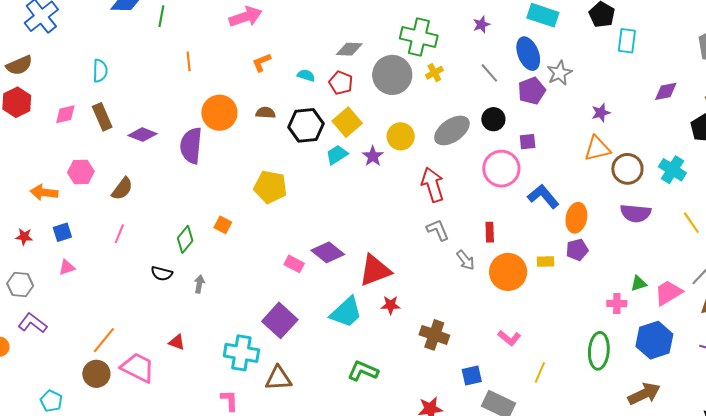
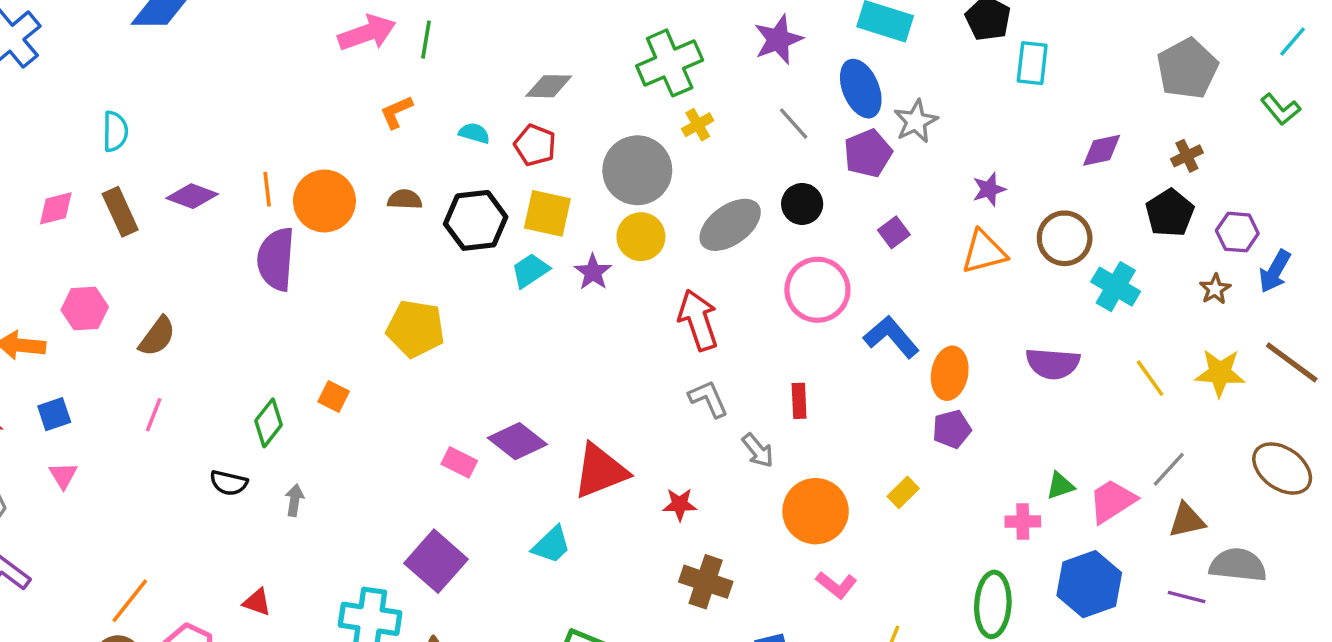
green line: (161, 16) -> (426, 40), moved
purple star: (481, 25) -> (778, 39), size x1.6
green cross: (419, 37) -> (670, 63), turned -36
orange line: (189, 61) -> (267, 189), moved
gray circle: (392, 75) -> (637, 170), moved
yellow square: (347, 122) -> (547, 213), turned -36
purple diamond: (142, 135) -> (192, 196), moved
purple square: (528, 142) -> (894, 232), moved, turned -30
brown circle: (627, 169) -> (1065, 238), moved
yellow rectangle: (546, 262) -> (903, 492), moved, turned -42
pink triangle: (67, 267) -> (63, 475), turned -42
orange circle: (508, 272) -> (816, 511), moved
red star: (391, 305) -> (680, 504), moved
cyan trapezoid: (346, 312) -> (551, 545), size x0.7

